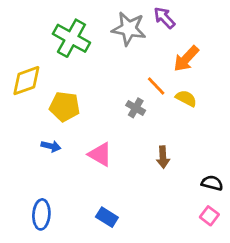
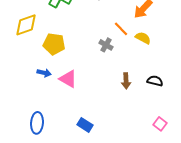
pink triangle: (100, 154) -> (68, 79), moved
black semicircle: (212, 183) -> (155, 81), moved

